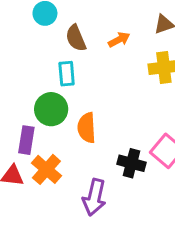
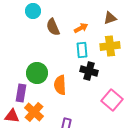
cyan rectangle: (67, 74) -> (82, 50), moved
black cross: (131, 163) -> (89, 71), moved

